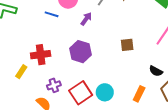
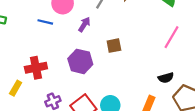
brown square: (127, 45) -> (114, 46), moved
black semicircle: (156, 71) -> (166, 78), turned -40

